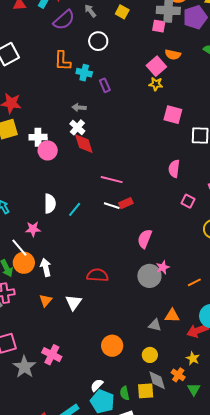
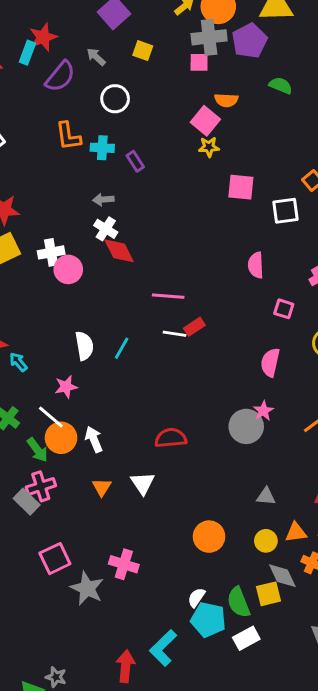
pink semicircle: (145, 239) -> (270, 362), moved
orange triangle: (172, 316) -> (296, 532), moved
green semicircle: (125, 393) -> (239, 602), size x1.5

